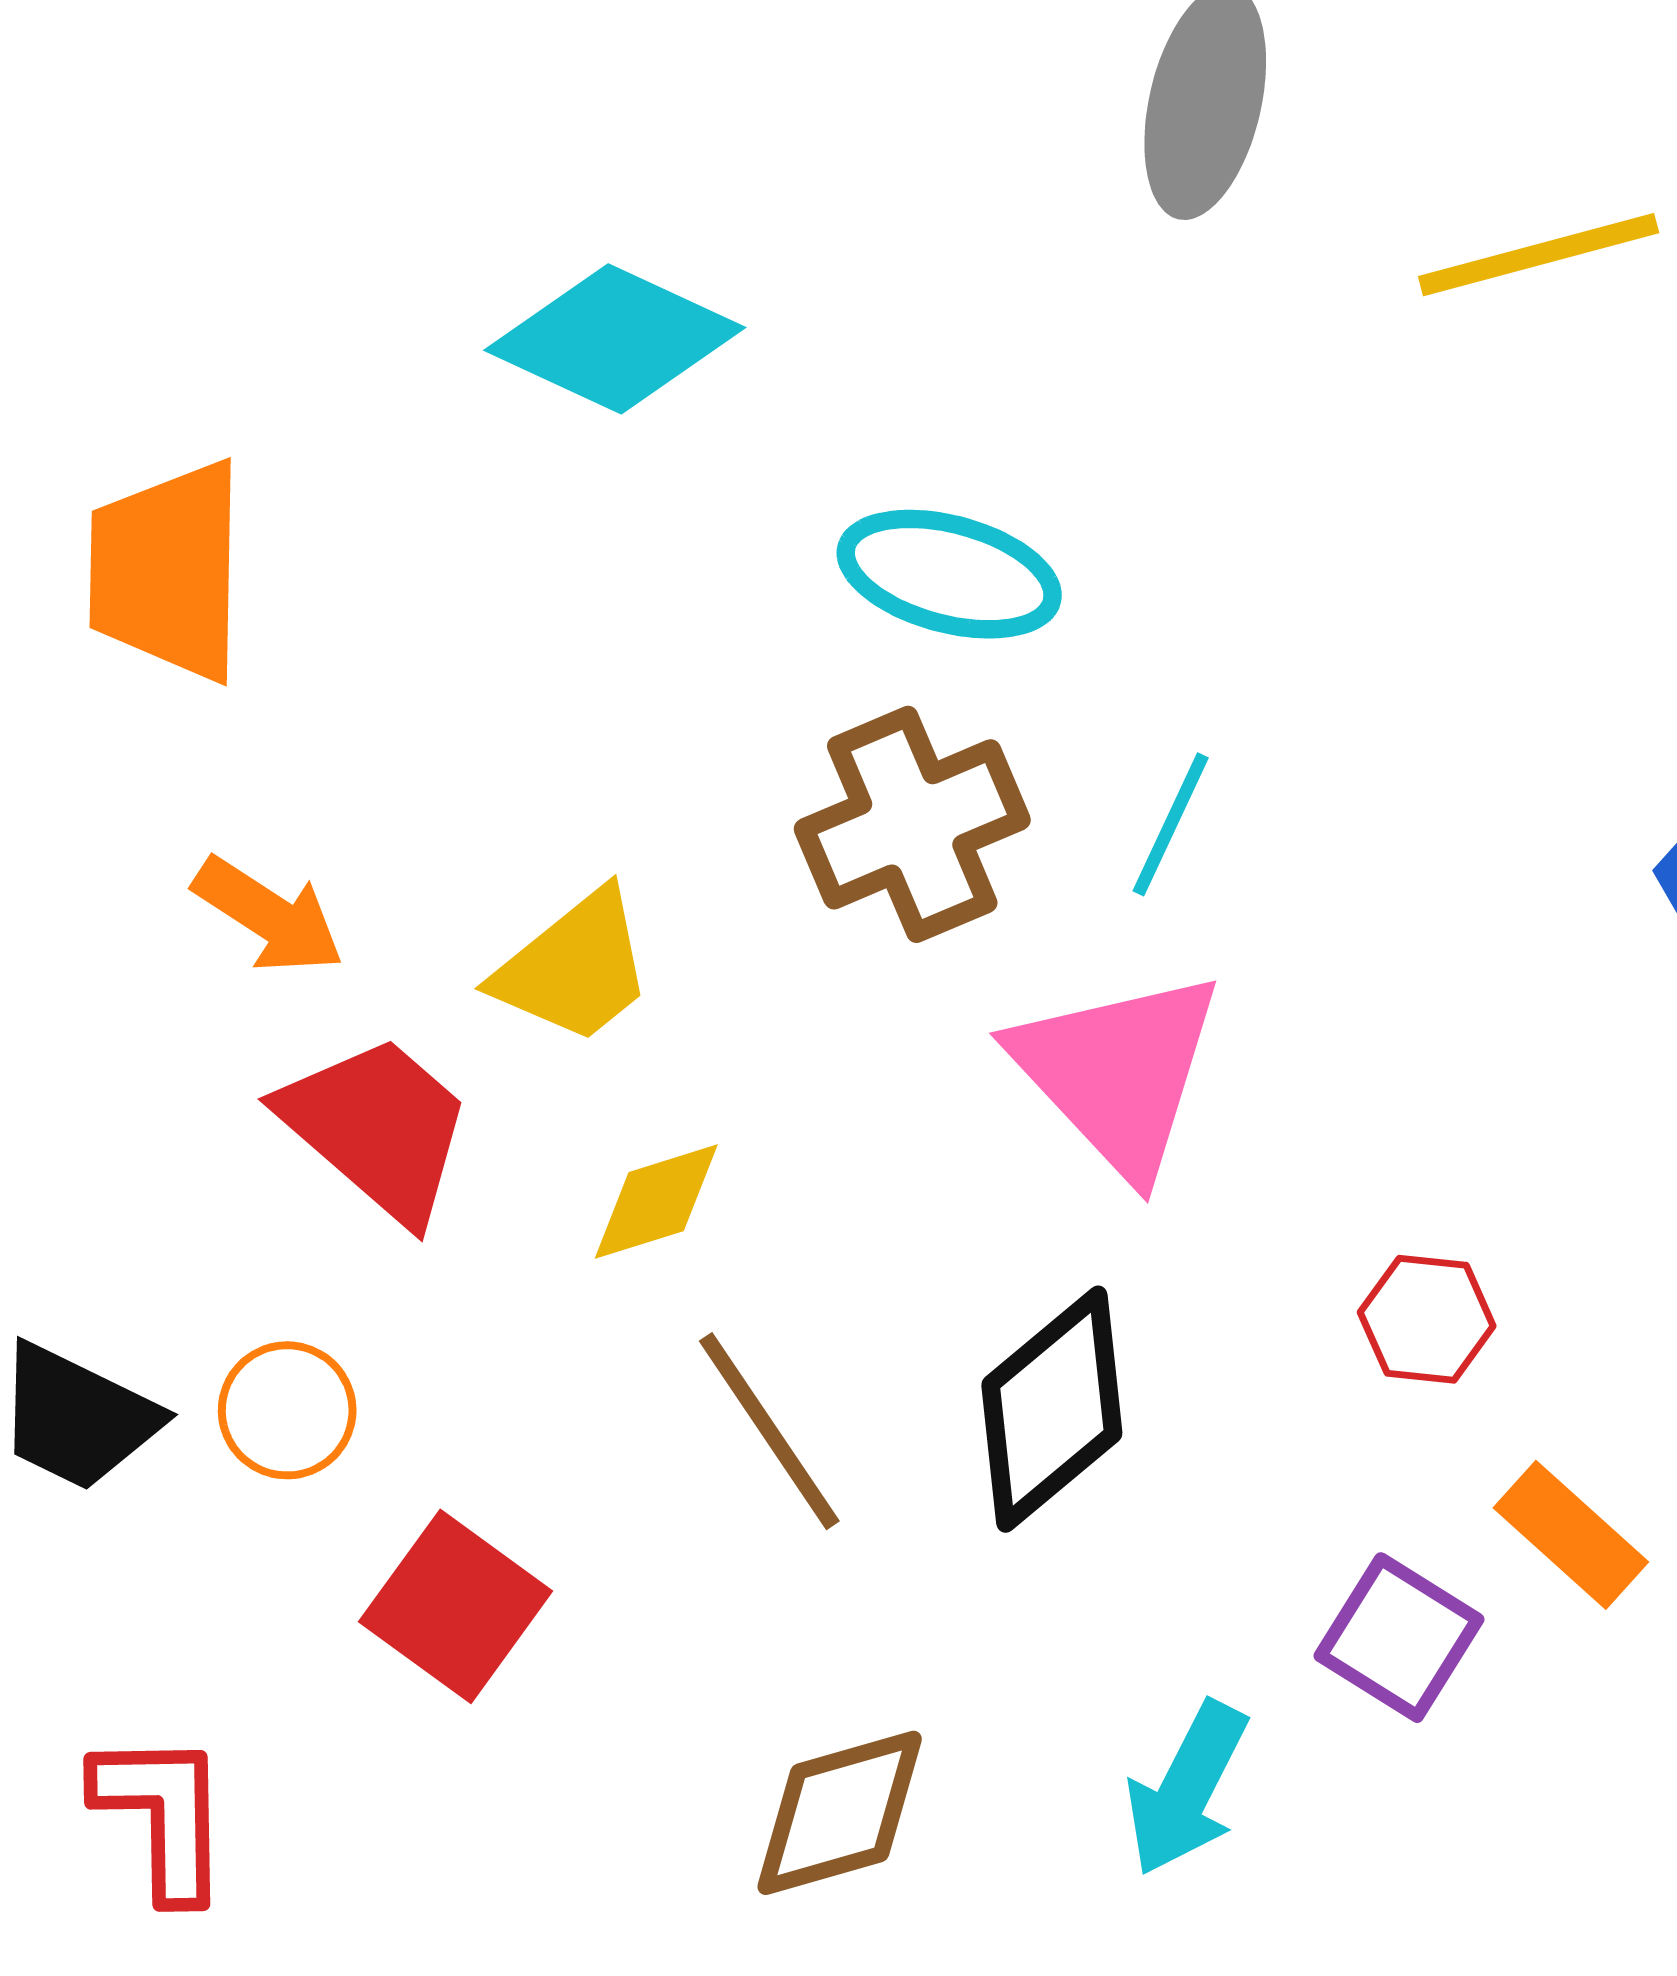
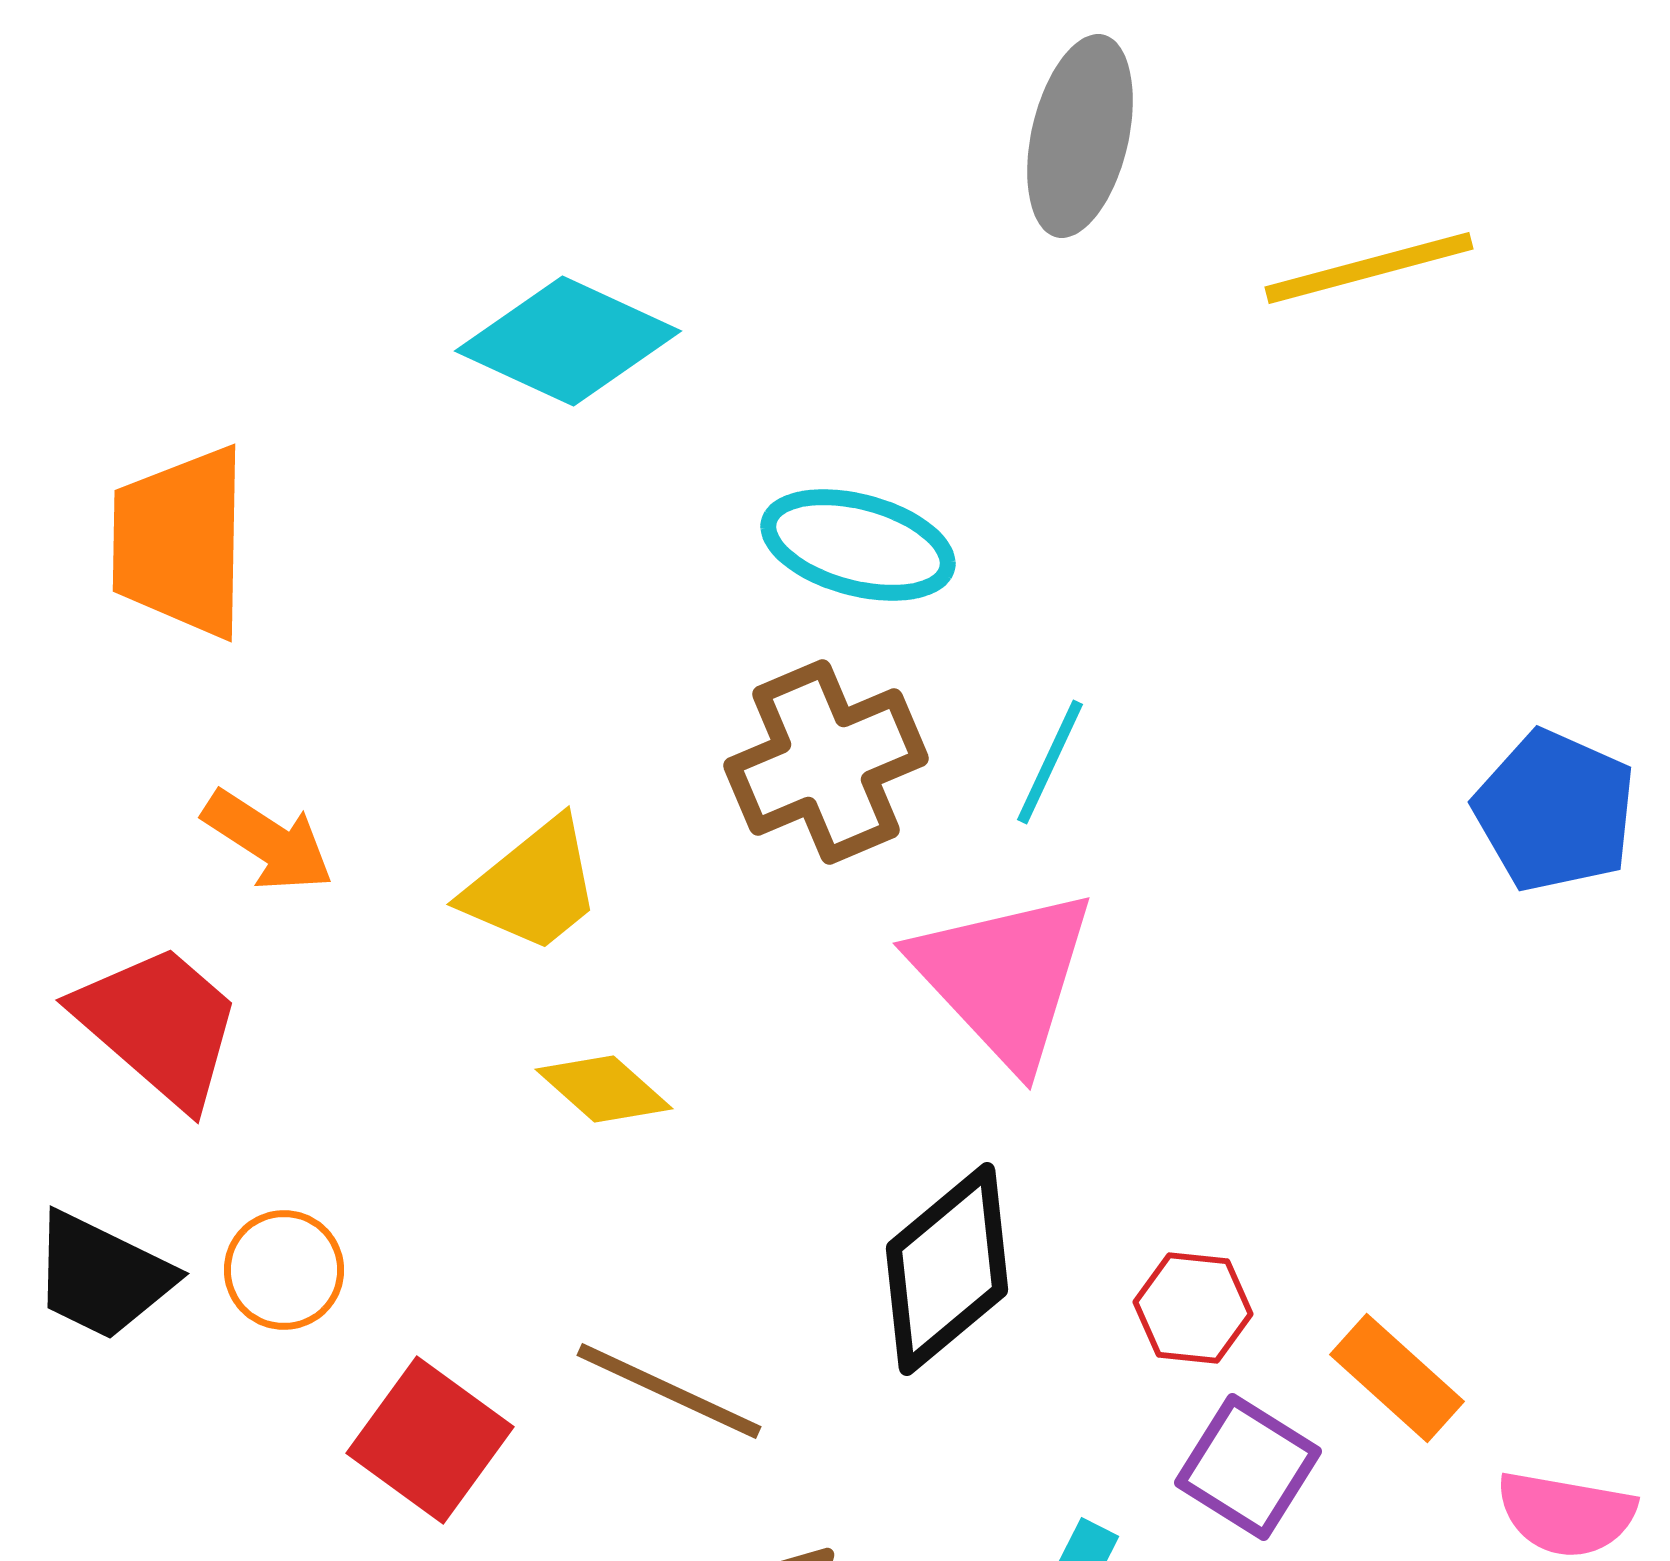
red trapezoid: (377, 1128) -> (159, 1025), moved
yellow diamond: (656, 1202) -> (604, 1089), turned 59
red hexagon: (1427, 1319) -> (1193, 1308), moved
brown line: (769, 1431) -> (669, 1391), moved, turned -31

